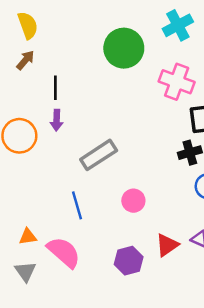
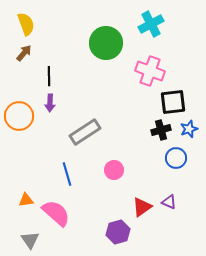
purple hexagon: (129, 261) -> (118, 232), moved
gray triangle: (25, 271) -> (30, 240), moved

